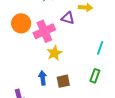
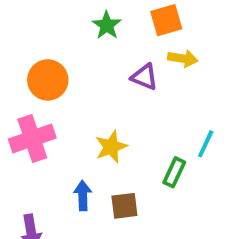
pink cross: (44, 31) -> (32, 138), moved
green rectangle: (95, 76) -> (174, 172), moved

